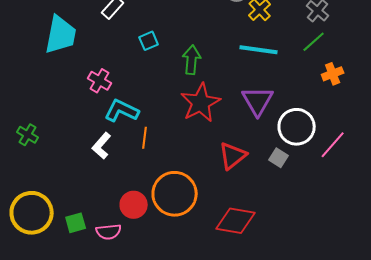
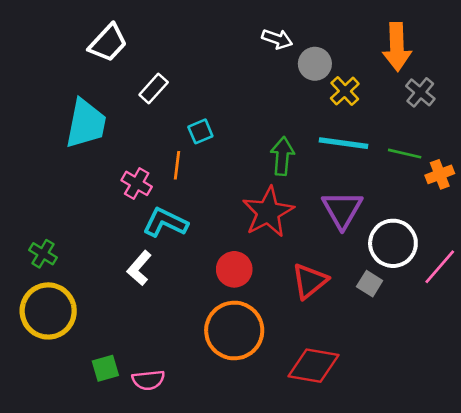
green line: (314, 42) -> (405, 154), moved, turned 55
green arrow: (192, 60) -> (282, 156), moved
orange line: (145, 138) -> (177, 165), moved
red circle: (134, 205) -> (234, 269), moved
yellow circle: (32, 213) -> (48, 311), moved

